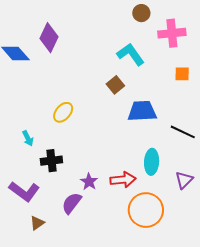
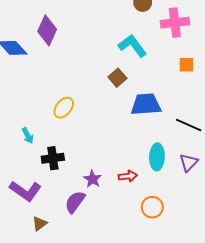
red arrow: (123, 180) -> (128, 176), size x0.7
purple triangle: (184, 180) -> (189, 163), moved
orange circle: (146, 210) -> (152, 207), size x0.6

